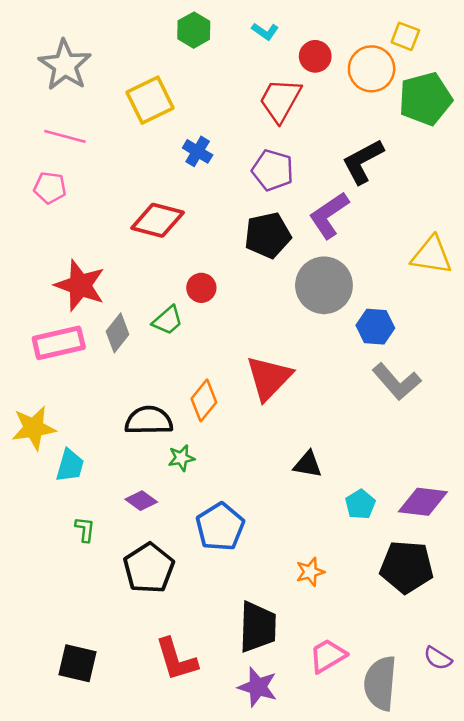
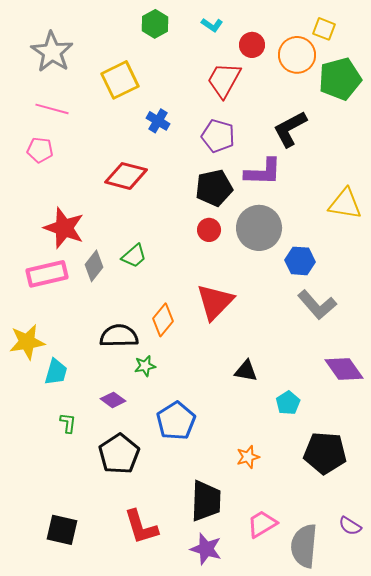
purple L-shape: (329, 215) -> (263, 172), turned -144
red circle: (201, 288) -> (209, 230), moved
purple diamond: (423, 502) -> (344, 369), moved, turned 48

